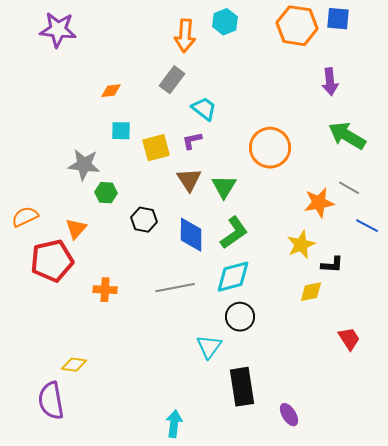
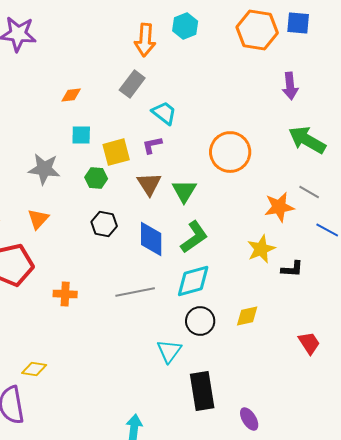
green hexagon: (106, 193) -> (96, 178), moved
orange triangle: (76, 229) -> (38, 219), moved
yellow diamond: (311, 292) -> (247, 316), moved

